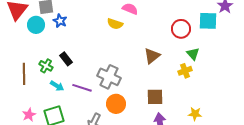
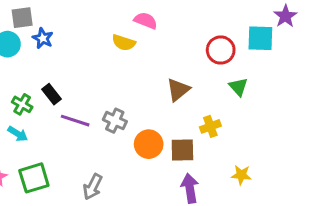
yellow cross: (185, 71) -> (210, 126), moved
gray cross: (109, 77) -> (115, 121), size x0.7
cyan arrow: (57, 86) -> (18, 134), moved
purple line: (82, 88) -> (75, 121), moved
orange circle: (116, 104) -> (149, 144), moved

